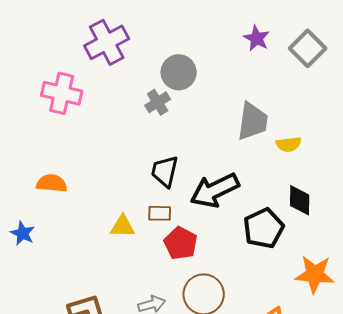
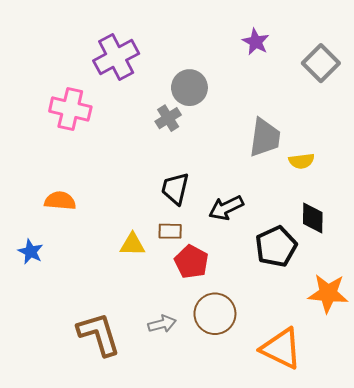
purple star: (257, 38) -> (256, 42), moved
black arrow: (215, 190) -> (226, 208), size x0.7

